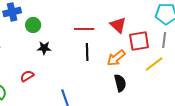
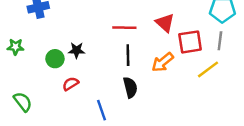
green circle: (33, 25) -> (55, 59), moved
red semicircle: (27, 76) -> (71, 84), moved
black semicircle: (120, 83) -> (130, 87), moved

